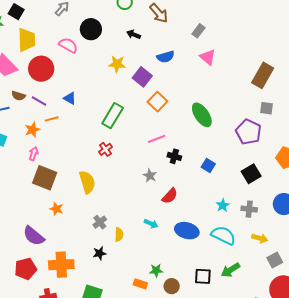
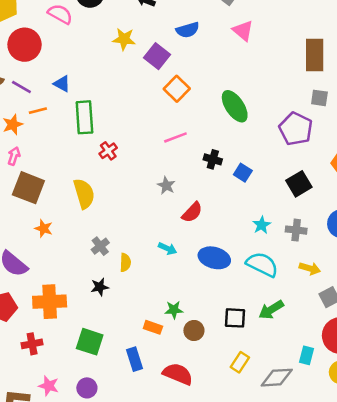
brown rectangle: (263, 75) -> (315, 55), turned -30
green rectangle: (113, 116) -> (84, 117), moved, turned -35
black cross: (174, 156) -> (213, 159), moved

